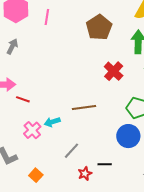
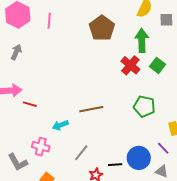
red cross: (114, 71) -> (130, 65), moved
pink cross: (32, 130) -> (41, 147), moved, turned -30
blue circle: (128, 136) -> (139, 158), moved

